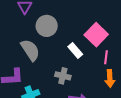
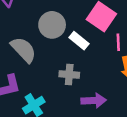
gray circle: (47, 26) -> (52, 25), moved

